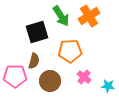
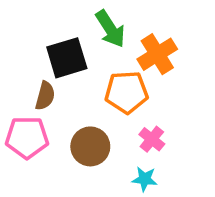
orange cross: (89, 16) -> (157, 54), moved
brown semicircle: (34, 61) -> (45, 96), moved
cyan star: (108, 86) -> (145, 179), moved

